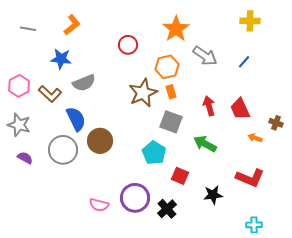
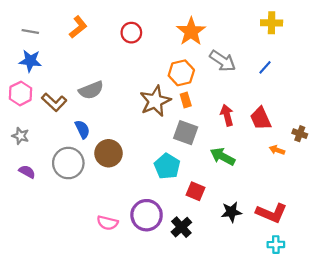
red circle: (128, 45) -> (131, 33), moved
blue star: (61, 59) -> (30, 61), moved
blue semicircle: (76, 119) -> (82, 129), size x0.7
gray star: (19, 125) -> (20, 136), size x0.7
red L-shape: (250, 178) -> (272, 213), moved

